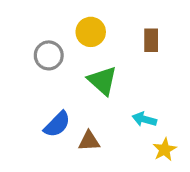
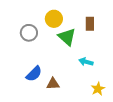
green triangle: (102, 81) -> (67, 37), moved
cyan arrow: (144, 119) -> (86, 62), moved

